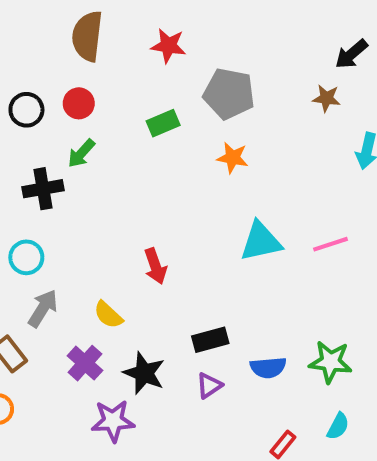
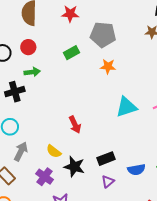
green arrow: (81, 153) -> (32, 72), turned -133
black star: (144, 373) -> (74, 167), moved

